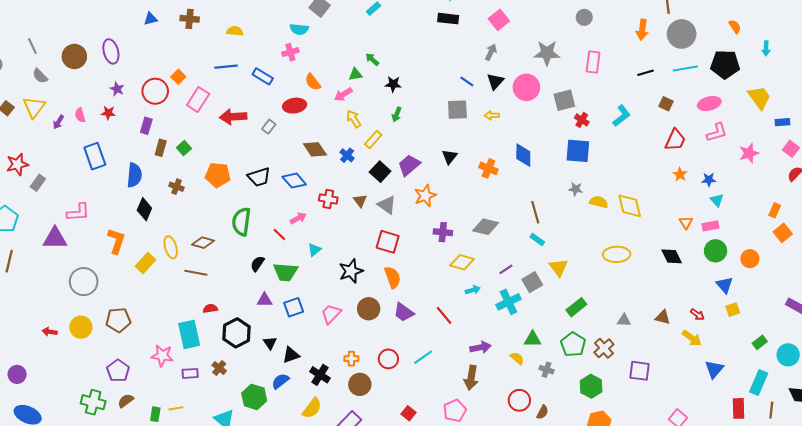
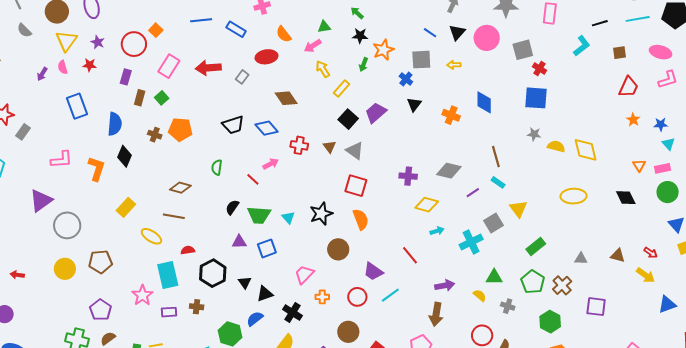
green arrow: (372, 59) -> (357, 13), moved
pink rectangle: (198, 99) -> (169, 66), moved
brown square: (666, 104) -> (619, 53), turned -32
pink ellipse: (709, 104) -> (661, 52), turned 30
yellow triangle: (34, 107) -> (66, 41), moved
cyan L-shape: (622, 116) -> (582, 46), moved
blue cross: (347, 155) -> (406, 79), moved
orange pentagon: (218, 175) -> (180, 129), moved
orange star: (425, 196) -> (383, 50), moved
green semicircle: (241, 222) -> (217, 167), size x0.6
purple triangle: (55, 238) -> (41, 201), moved, turned -35
orange L-shape: (116, 241) -> (96, 169), moved
yellow ellipse: (171, 247) -> (151, 236), moved, turned -40
cyan triangle: (314, 250) -> (288, 218), moved, turned -32
purple line: (506, 269) -> (473, 193), moved
purple trapezoid: (404, 312) -> (373, 271), moved
pink trapezoid: (331, 314) -> (304, 274), moved
red arrow: (50, 332) -> (17, 275), moved
pink star: (162, 356) -> (142, 295), turned 30
brown cross: (219, 368) -> (197, 307), turned -32
blue triangle: (714, 369) -> (667, 304), turned 30
brown circle: (360, 384) -> (348, 332), moved

